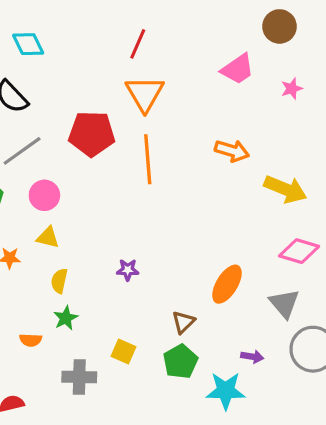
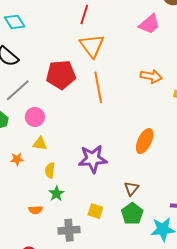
purple star: (128, 270) -> (93, 159), size x2.0
orange ellipse: (227, 284) -> (145, 141), moved

